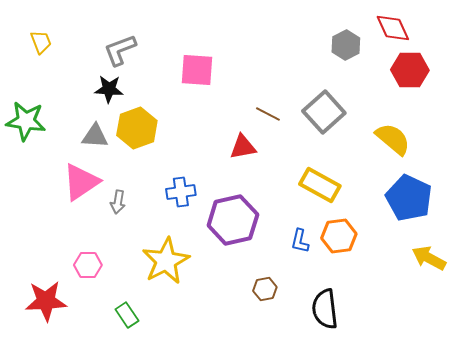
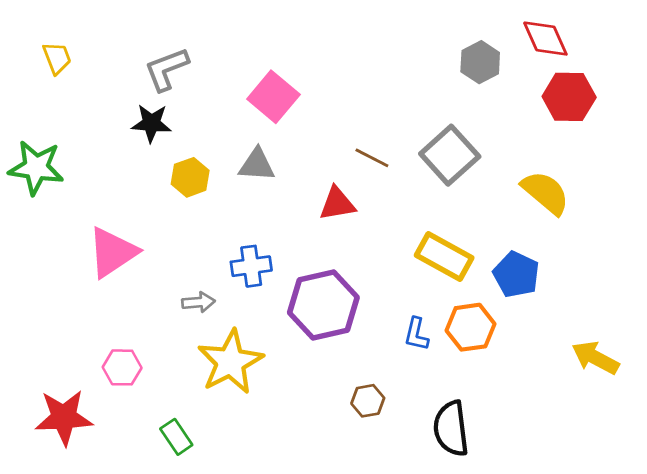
pink square: (197, 70) -> (273, 97), turned 36
yellow hexagon: (137, 128) -> (190, 177), size x0.7
gray triangle: (95, 136) -> (257, 165), moved
blue pentagon: (409, 198) -> (516, 274), moved, size x0.7
gray arrow: (118, 202) -> (198, 302), moved, turned -105

